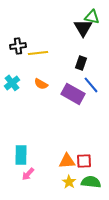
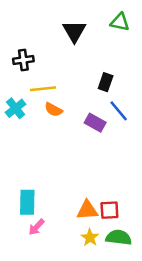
black triangle: (83, 28) -> (74, 31), moved
yellow line: (38, 53) -> (43, 89), moved
purple rectangle: (73, 94) -> (95, 123), size x0.7

